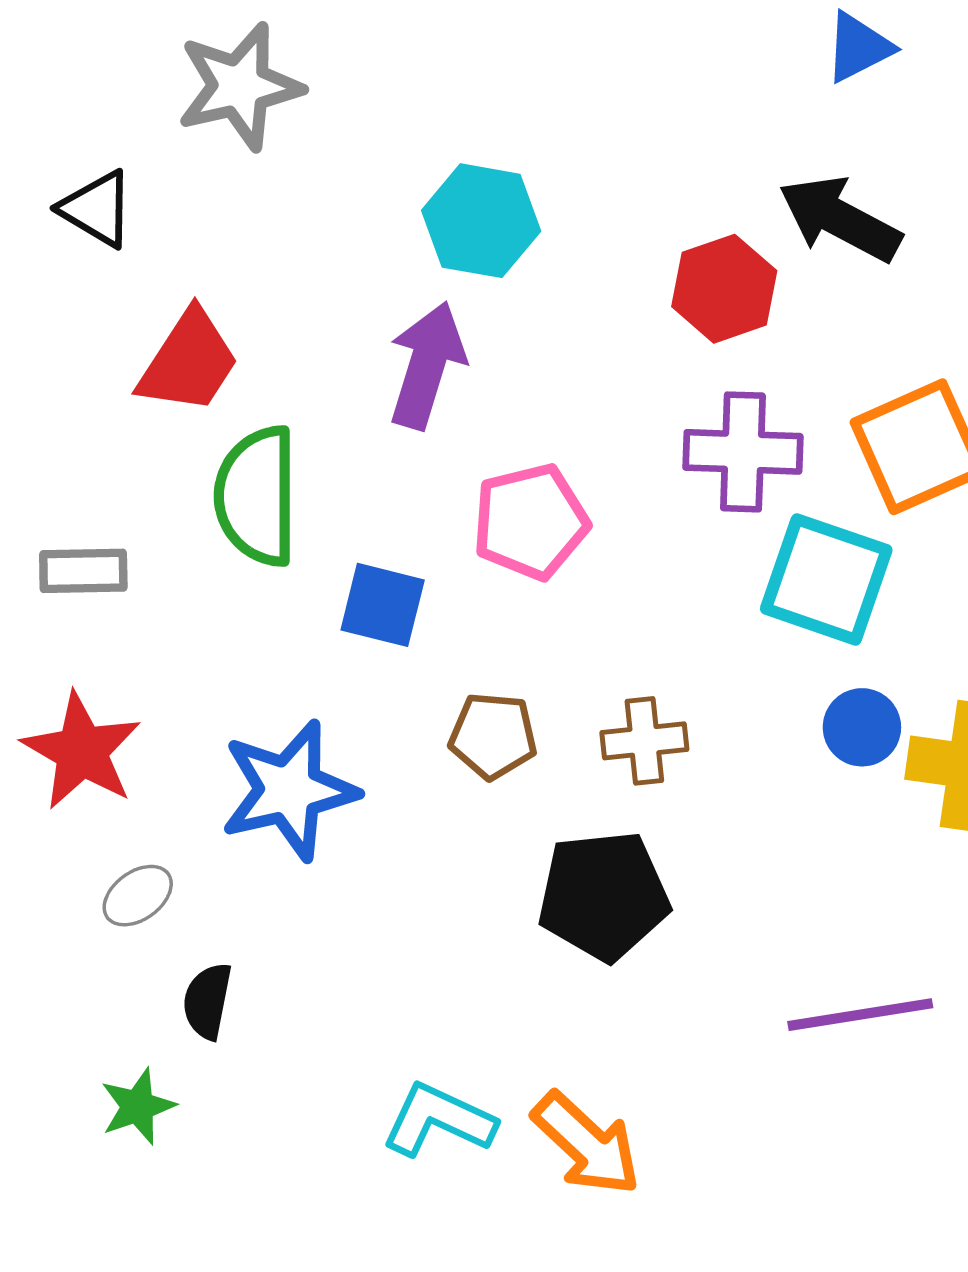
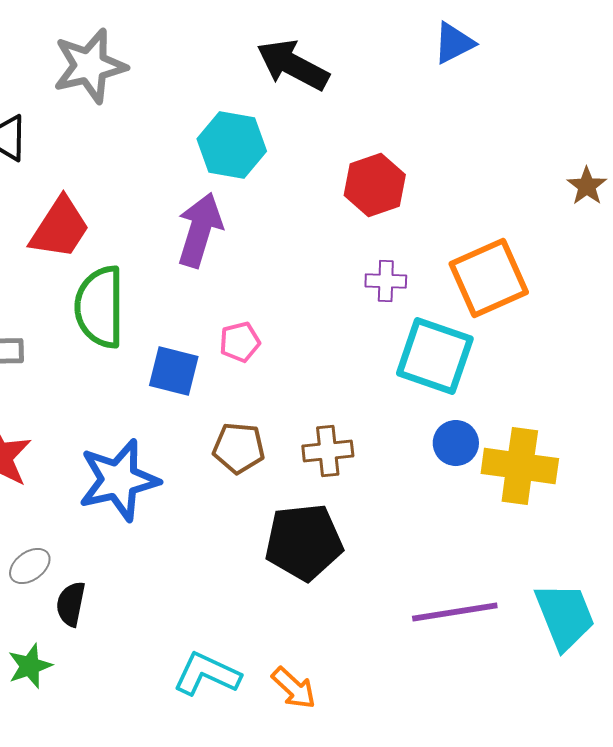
black arrow: (840, 219) -> (293, 65), moved
purple cross: (743, 452) -> (386, 281), size x0.6
pink pentagon: (530, 522) -> (240, 342), moved, size x0.6
gray ellipse: (138, 896) -> (30, 566), moved
orange arrow: (587, 1144) -> (294, 688), size x0.7

